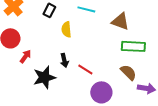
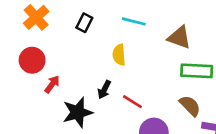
yellow semicircle: (66, 29) -> (119, 55), moved
black arrow: (64, 60) -> (104, 90), turned 40

